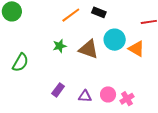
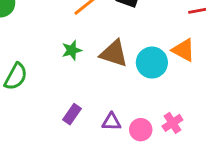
cyan circle: (115, 40) -> (152, 63), moved
pink circle: (108, 94) -> (141, 130), moved

